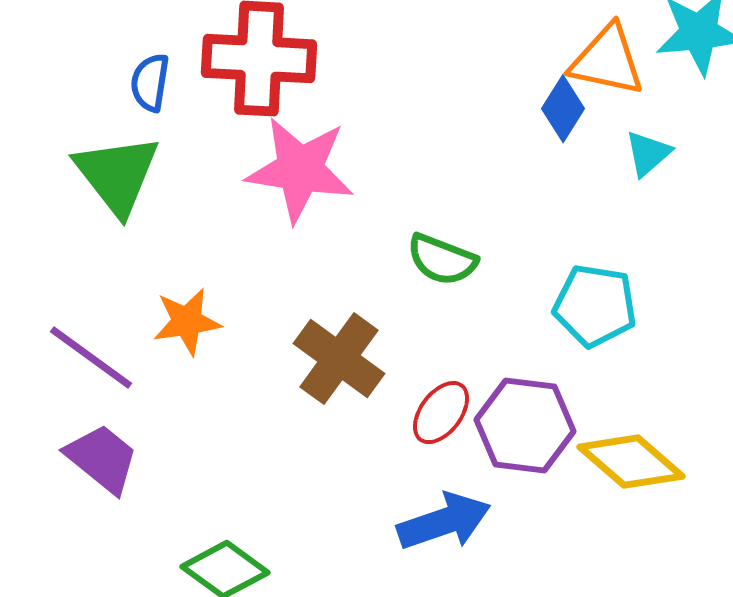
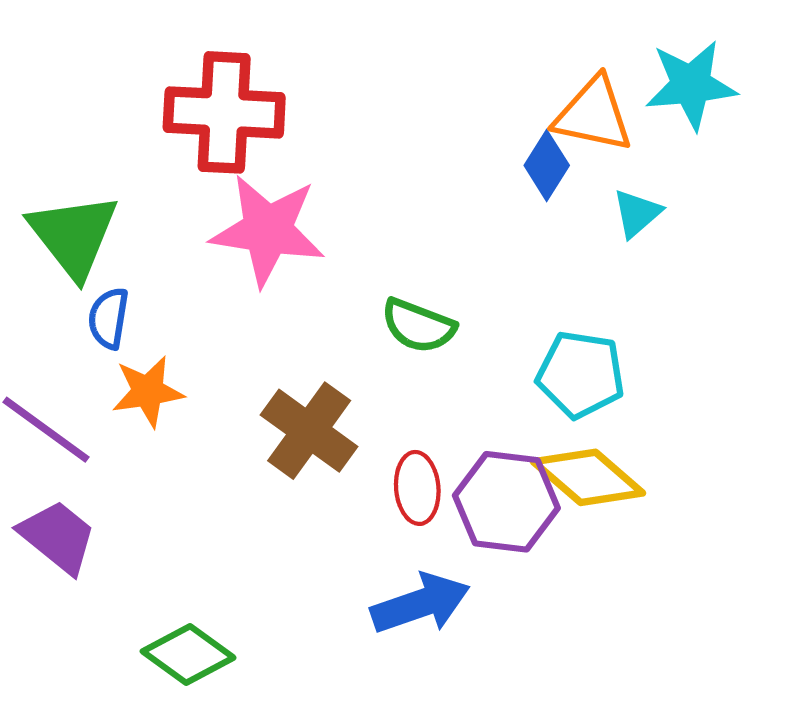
blue semicircle: (150, 83) -> (109, 318), moved
red ellipse: (441, 413) -> (417, 488), turned -42
yellow diamond: (631, 462) -> (588, 477), moved

